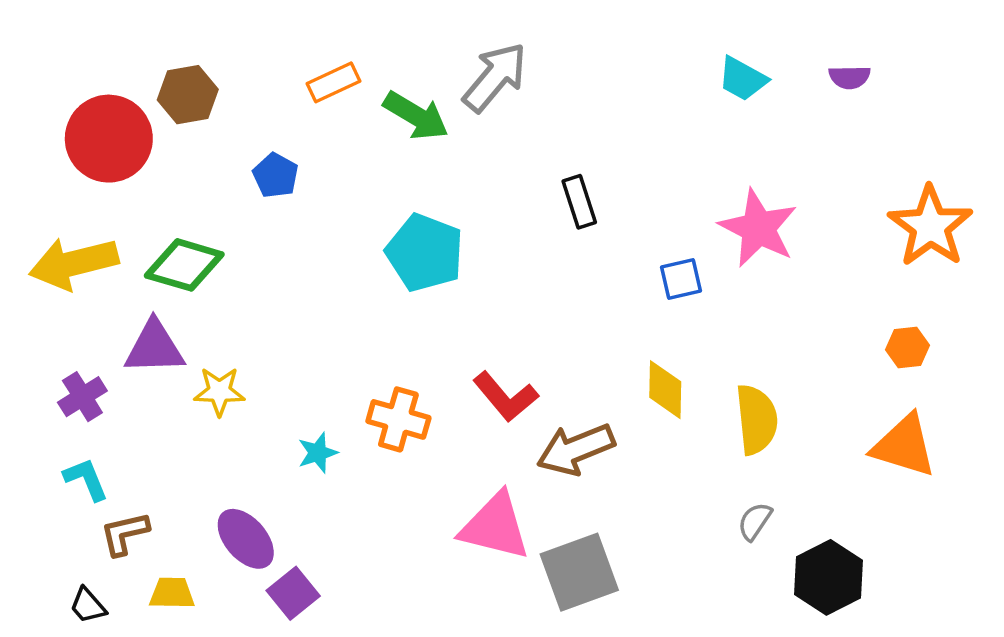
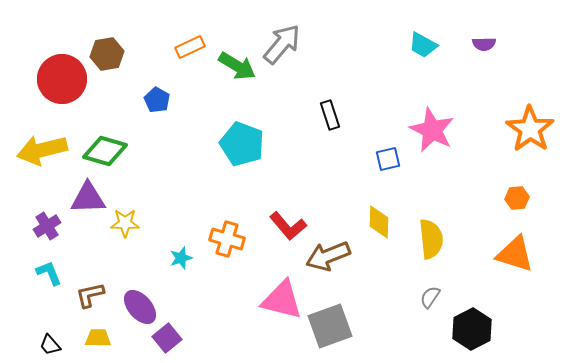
brown L-shape: (125, 534) -> (90, 295), moved

